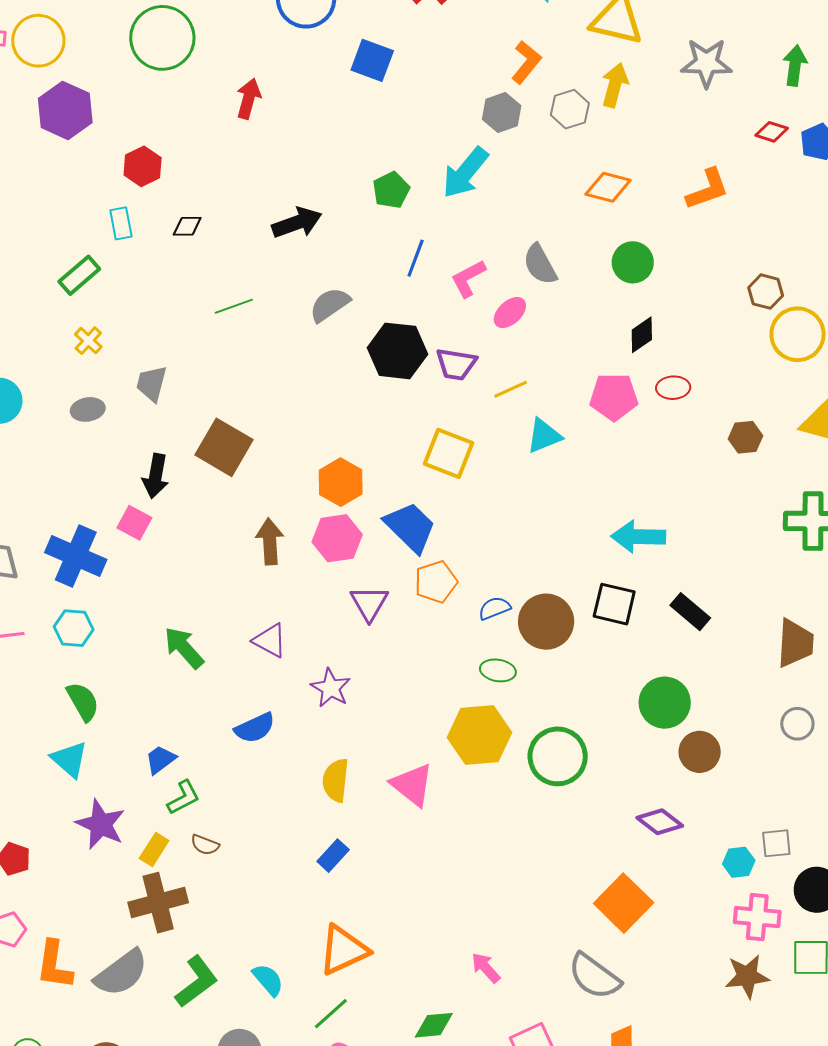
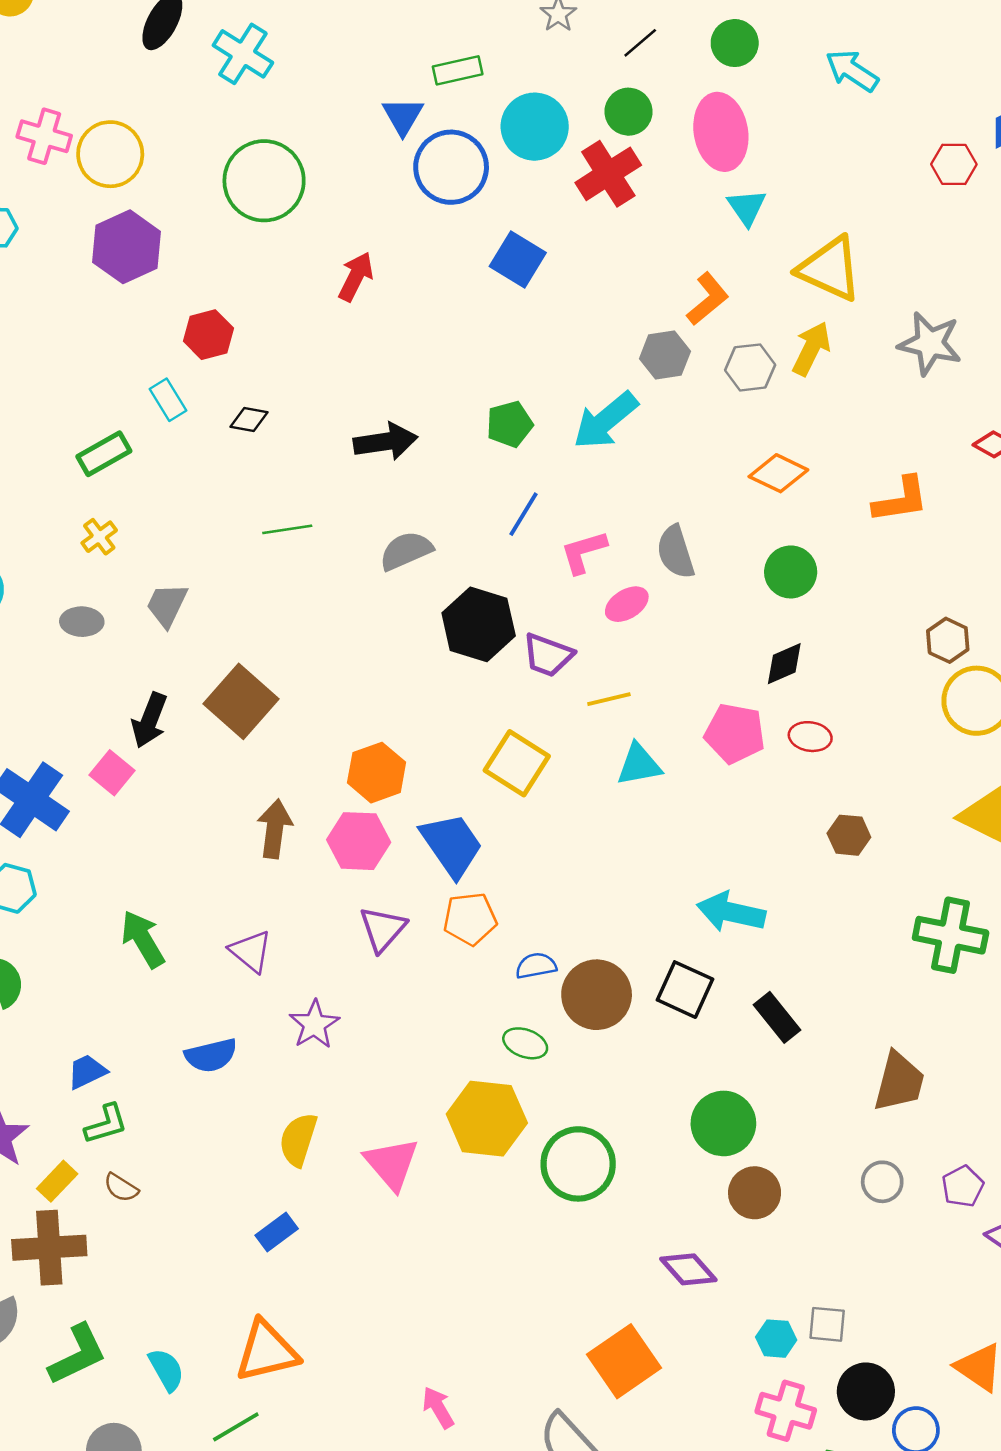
cyan rectangle: (121, 223) -> (168, 400), turned -32
brown hexagon: (746, 437) -> (849, 835), moved

